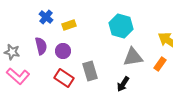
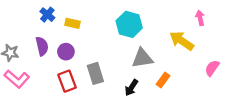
yellow rectangle: (69, 25) -> (72, 23), turned 32
orange rectangle: (160, 64) -> (163, 80), moved
red rectangle: (64, 78) -> (67, 81), turned 36

